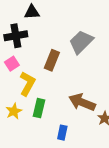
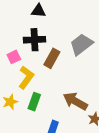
black cross: (16, 36) -> (34, 40), moved

